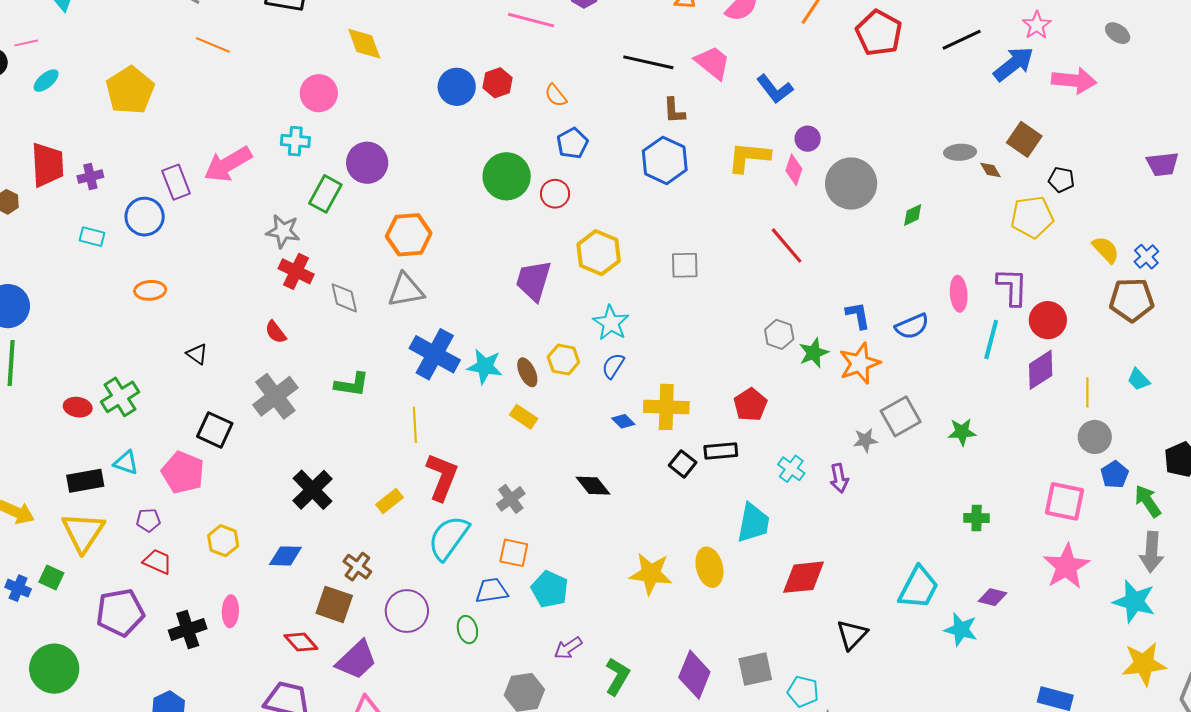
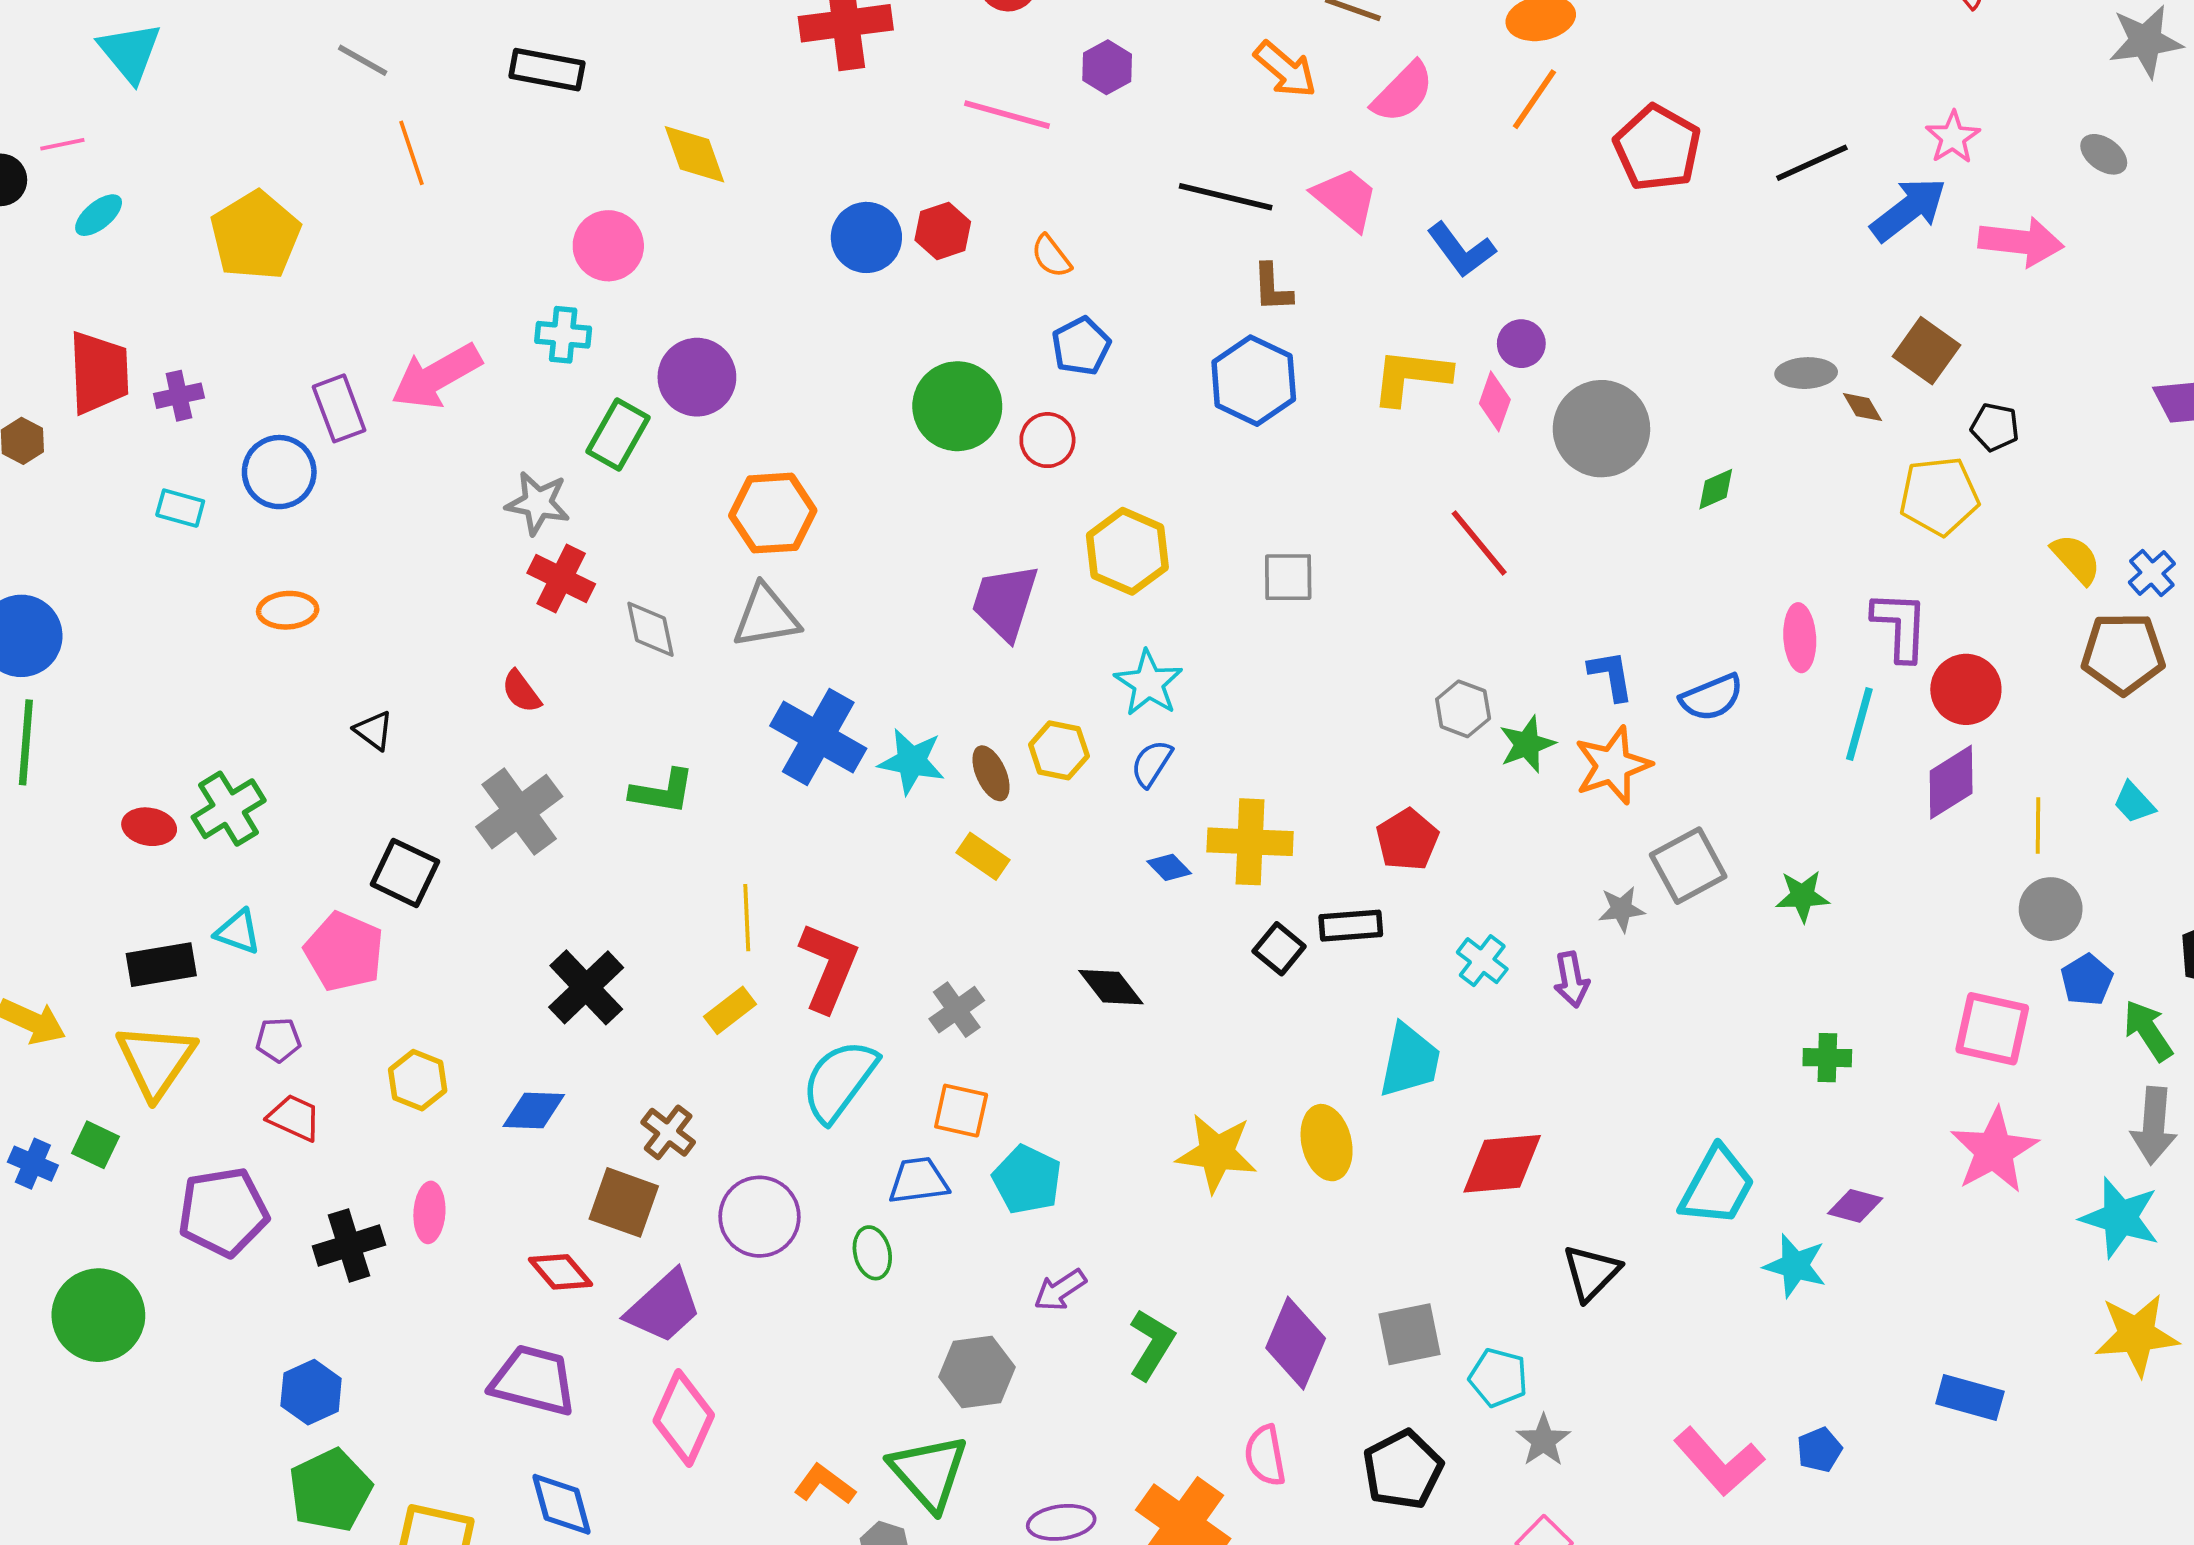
orange line: (213, 45) -> (411, 153), turned 48
yellow line: (415, 425) -> (747, 918), moved

